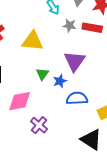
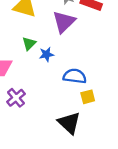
purple triangle: (75, 61) -> (64, 22), moved
blue semicircle: (77, 98) -> (75, 76), moved

